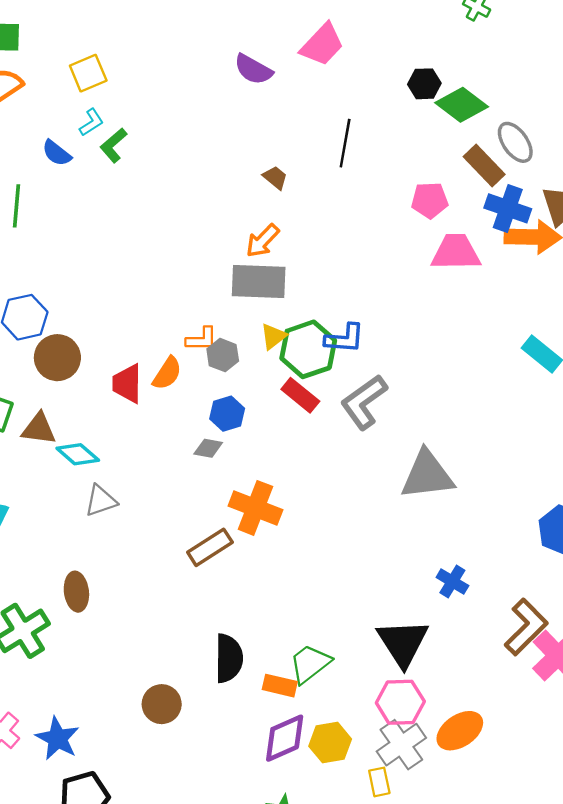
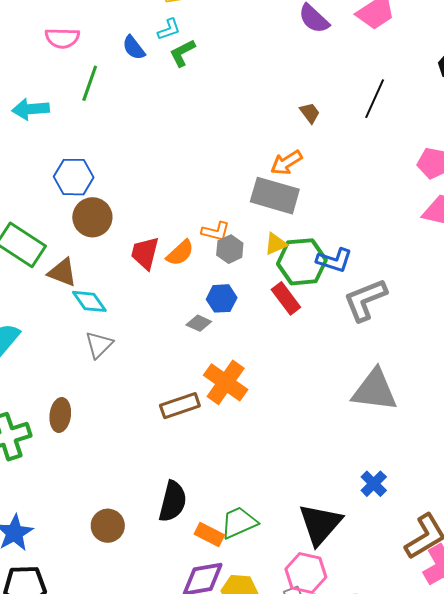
gray L-shape: (364, 402) -> (365, 300), moved
gray triangle: (101, 501) -> (99, 345), turned -40

